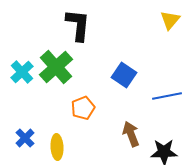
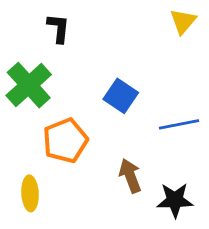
black L-shape: (78, 25) -> (58, 28), size x0.7
orange pentagon: (83, 108) -> (65, 141), size x1.4

